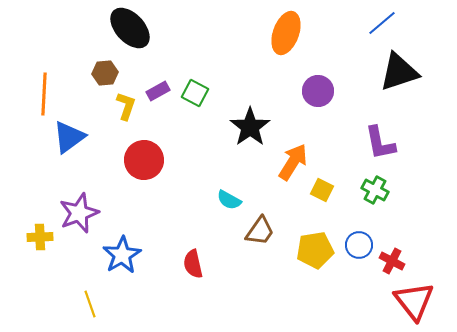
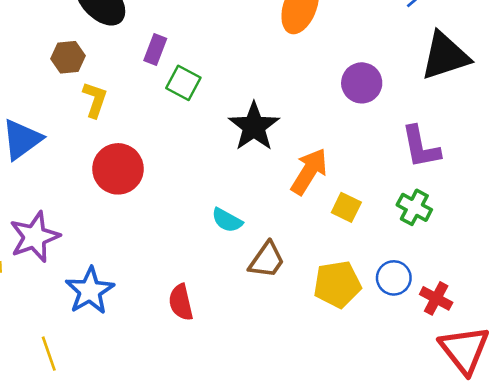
purple rectangle: (158, 91) -> (155, 50), moved, turned -40
purple circle: (318, 91) -> (362, 83), moved

